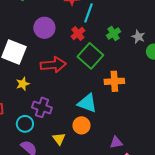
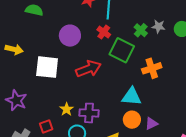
green cross: (113, 33) -> (141, 30), moved
gray star: (138, 37) -> (158, 26), moved
yellow star: (23, 84) -> (67, 109), moved
purple triangle: (116, 142) -> (151, 124), moved

